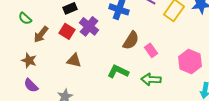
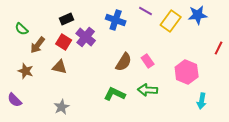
brown semicircle: (131, 40) -> (124, 62), moved
brown triangle: (74, 60) -> (60, 67), moved
green L-shape: (118, 71) -> (115, 94), moved
purple semicircle: (31, 85) -> (15, 100), moved

